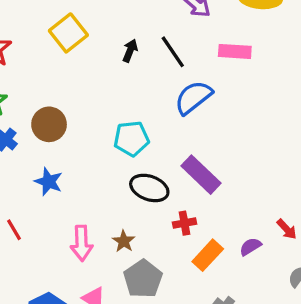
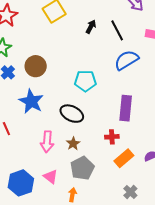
purple rectangle: (201, 175) -> (126, 108), turned 45
blue star: (49, 182) -> (31, 101), size x1.4
black ellipse: (149, 188) -> (72, 114), moved

